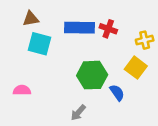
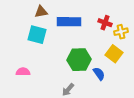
brown triangle: (31, 19) -> (41, 12), moved
red cross: (108, 29) -> (105, 23), moved

